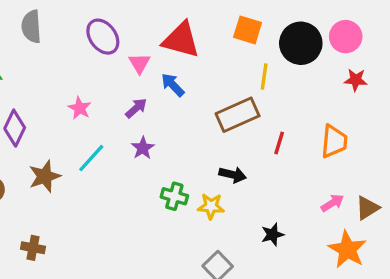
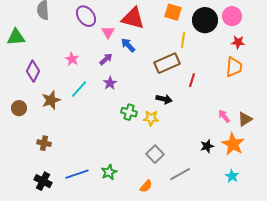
orange trapezoid: (334, 141) -> (234, 67), moved
pink arrow: (332, 203) -> (224, 116), turned -96
black star: (273, 235) -> (207, 146), moved

